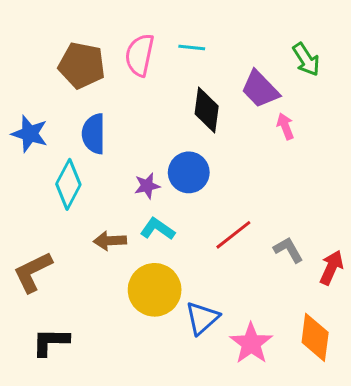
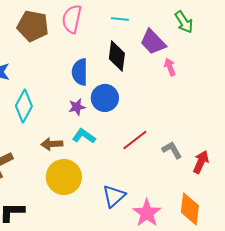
cyan line: (192, 48) -> (120, 19), moved
blue semicircle: (94, 134) -> (80, 72), moved
yellow circle: (155, 290) -> (64, 177), moved

